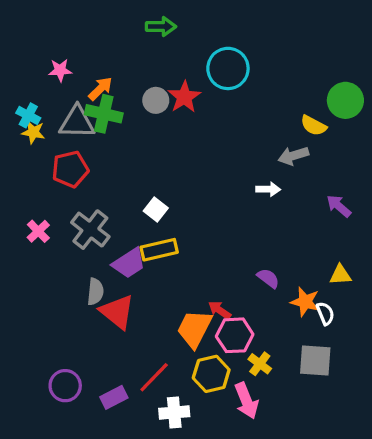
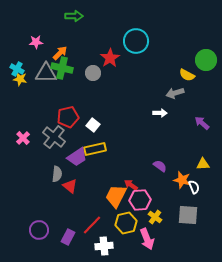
green arrow: (161, 27) -> (74, 16), moved
gray circle: (156, 100) -> (93, 73), moved
red pentagon: (70, 169) -> (68, 117), moved
red triangle: (117, 312) -> (70, 186), size x0.7
purple rectangle: (114, 397) -> (68, 237), turned -35

